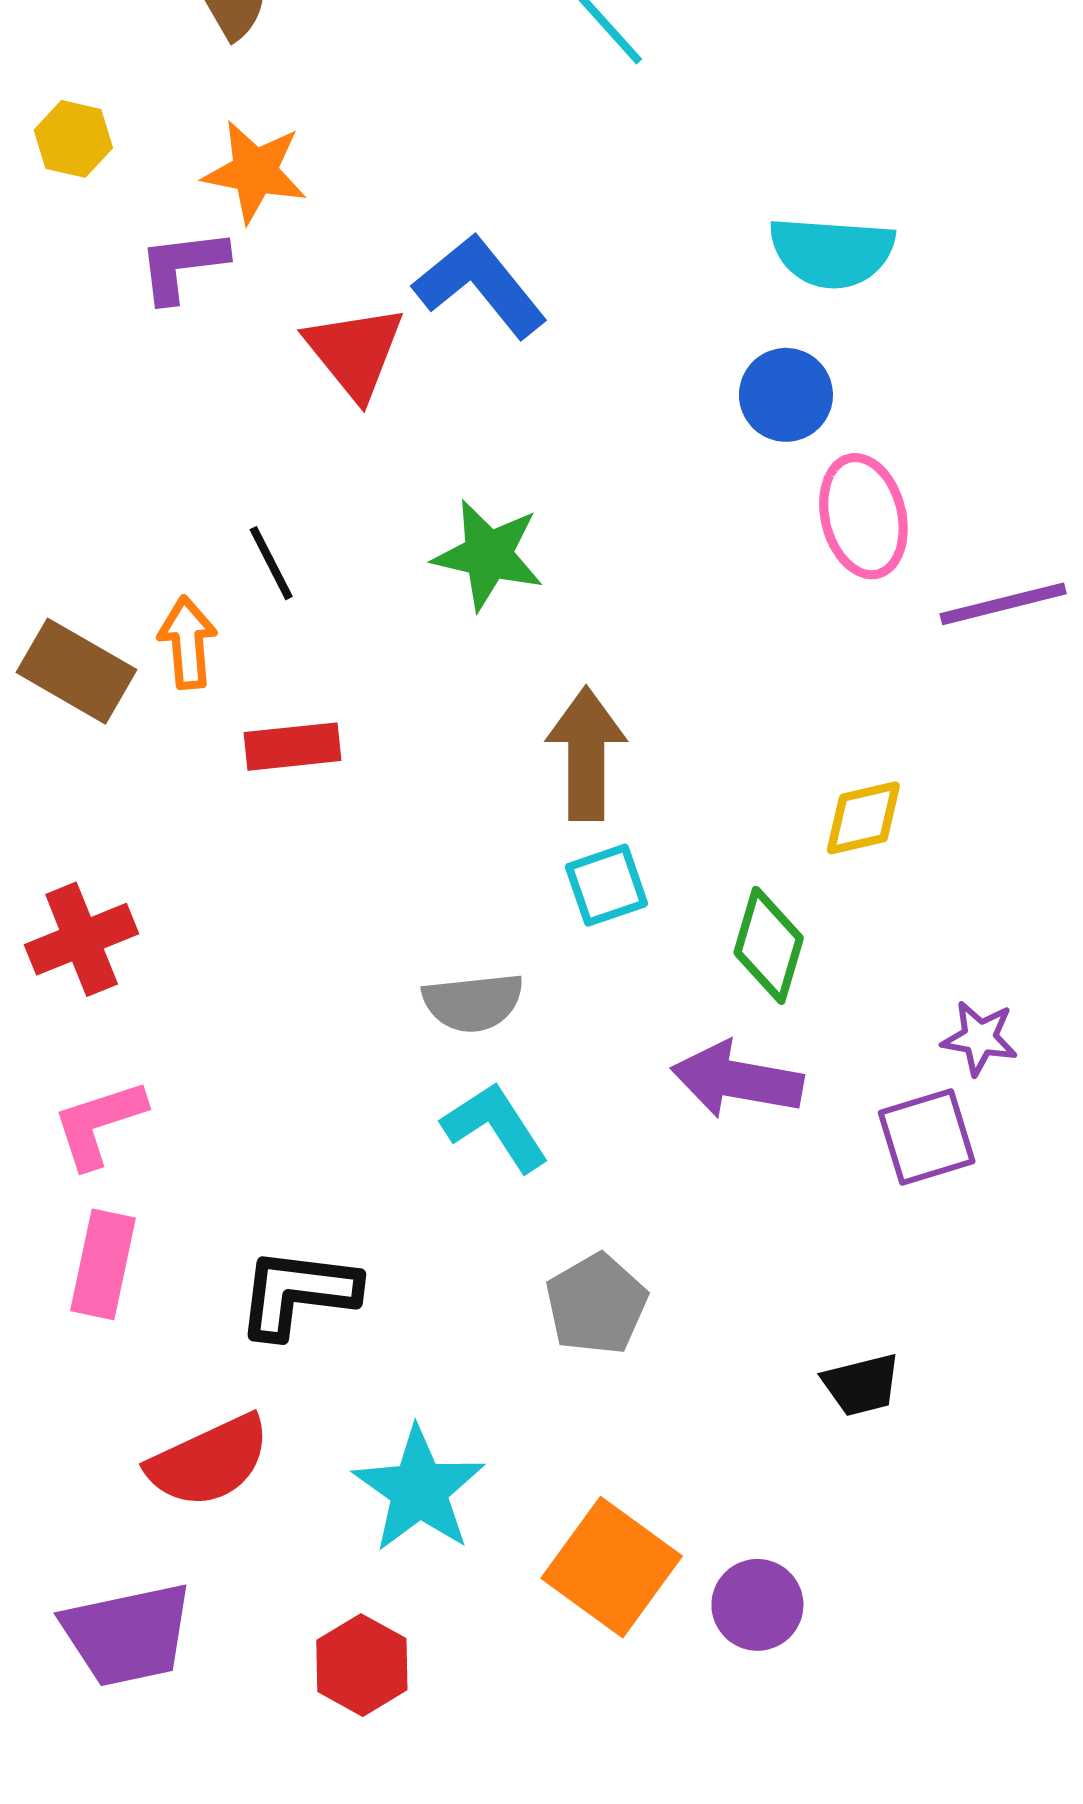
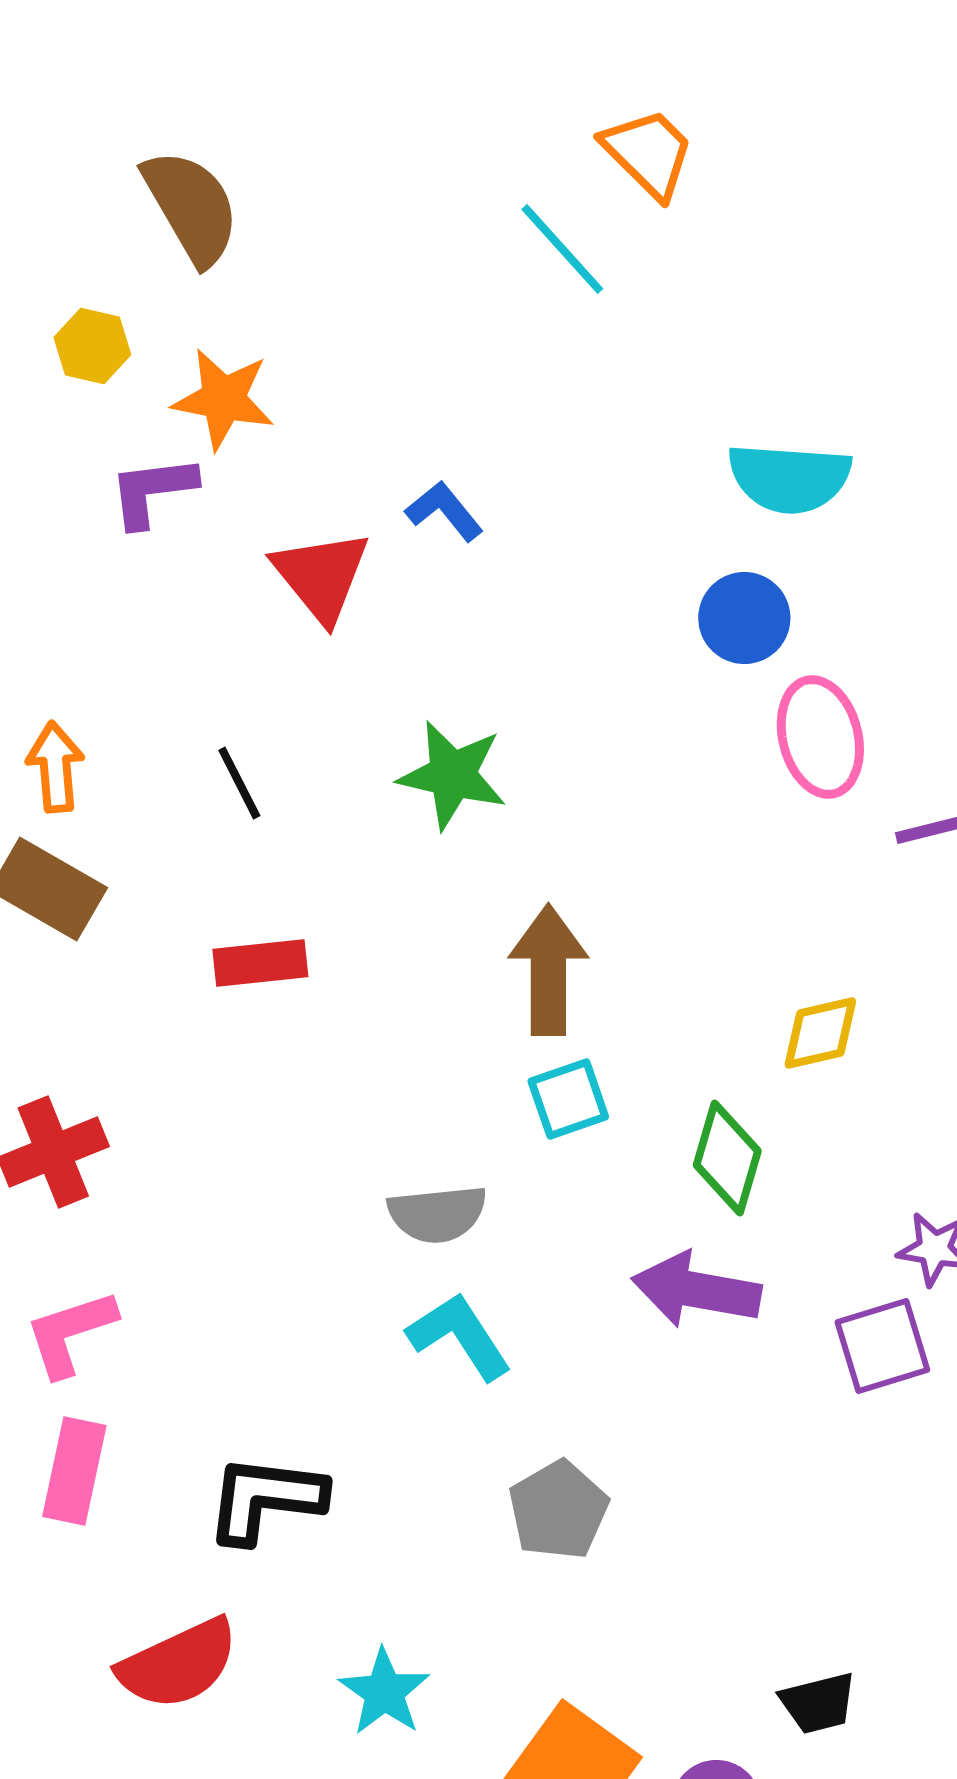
yellow hexagon: (73, 139) -> (92, 346), moved
blue L-shape: (480, 286) -> (444, 511), size x0.6
orange arrow: (188, 643) -> (55, 767), moved
black trapezoid: (861, 1385) -> (818, 1703), moved
cyan star: (419, 1490) -> (384, 1692), size x0.7

